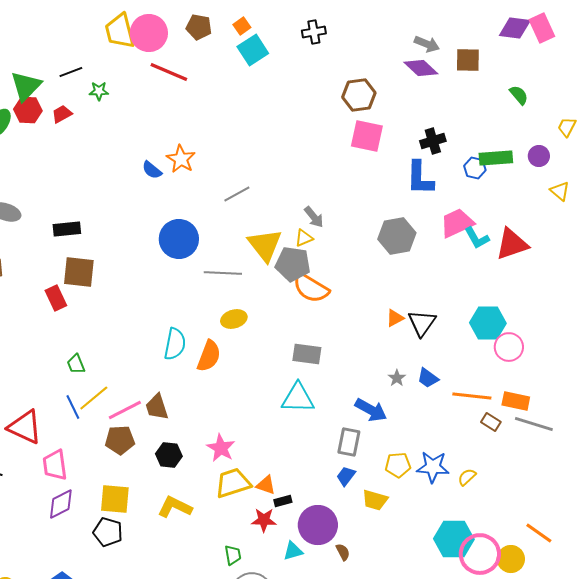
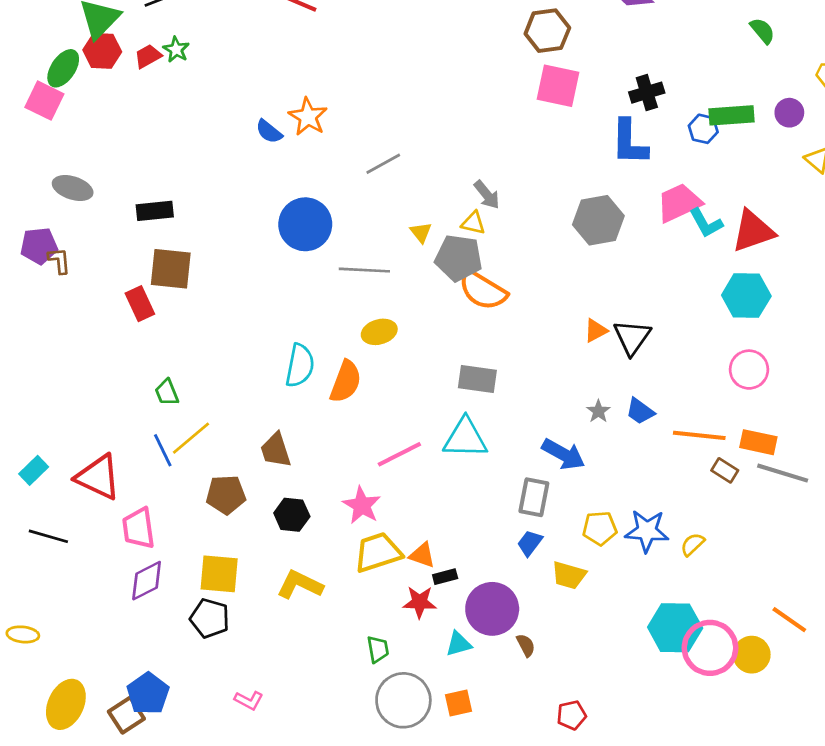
green star: (99, 91) -> (176, 49), moved, turned 30
yellow triangle: (304, 238) -> (473, 223), turned 36
yellow triangle: (265, 245) -> (421, 232), size x0.5
cyan hexagon: (488, 323) -> (746, 296), moved
pink line: (125, 410) -> (399, 454), moved

